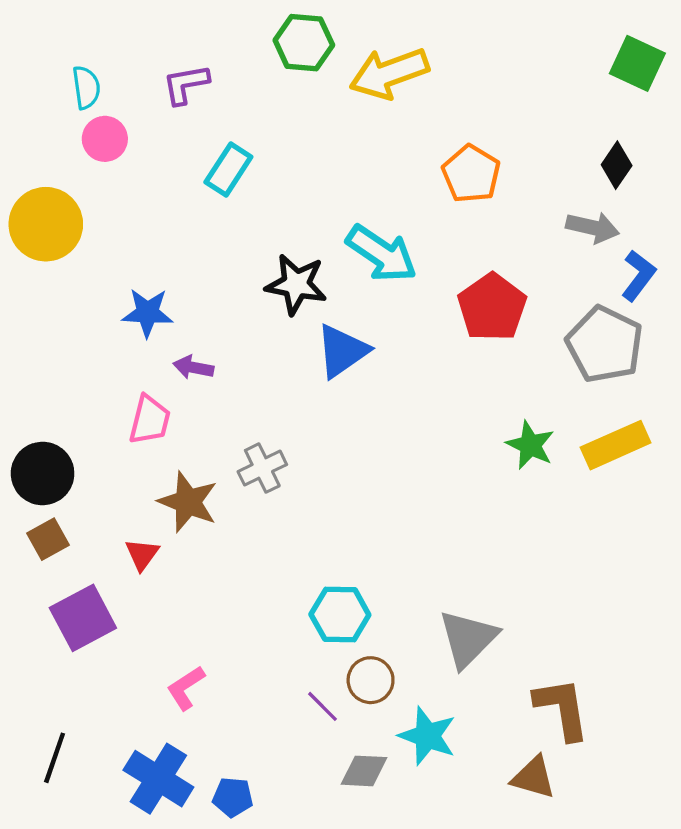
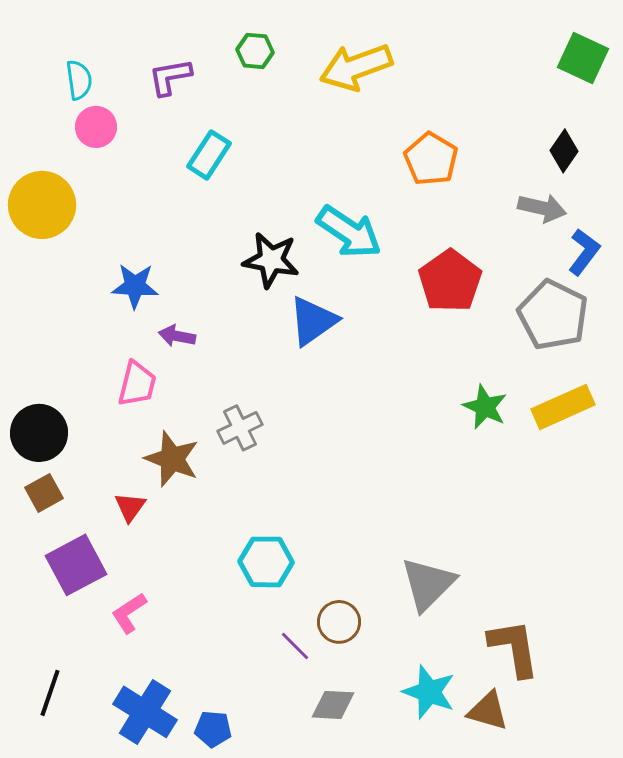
green hexagon: (304, 43) -> (255, 51), moved, size x0.7
cyan hexagon: (340, 615) -> (266, 562), moved
pink L-shape: (186, 688) -> (129, 613), moved
cyan star: (427, 736) -> (429, 692), moved

